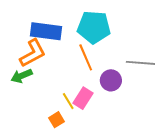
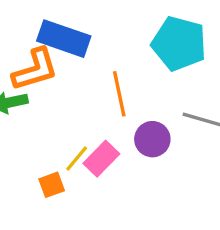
cyan pentagon: (94, 27) -> (179, 44), moved
yellow line: (68, 101) -> (77, 159), turned 60

